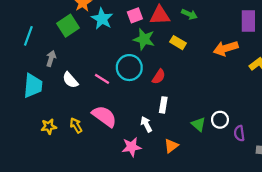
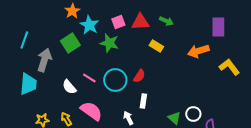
green square: (68, 26) -> (70, 43), moved
green star: (144, 39) -> (109, 43), moved
gray arrow: (51, 58) -> (44, 60), size x1.6
cyan circle: (129, 68) -> (115, 80), moved
white semicircle: (70, 80) -> (69, 87), moved

